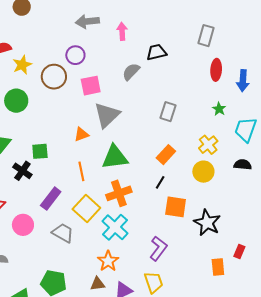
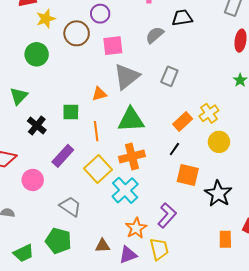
gray rectangle: (168, 112) -> (169, 76), moved
yellow cross: (208, 145) -> (209, 113), moved
green square: (40, 151) -> (71, 112), moved
gray trapezoid: (63, 233) -> (70, 207), moved
orange star: (108, 261) -> (136, 228), moved

